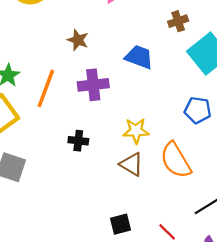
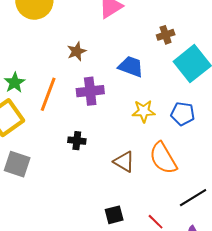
brown star: (78, 40) -> (77, 51), turned 30
yellow star: (136, 131) -> (144, 111), moved

